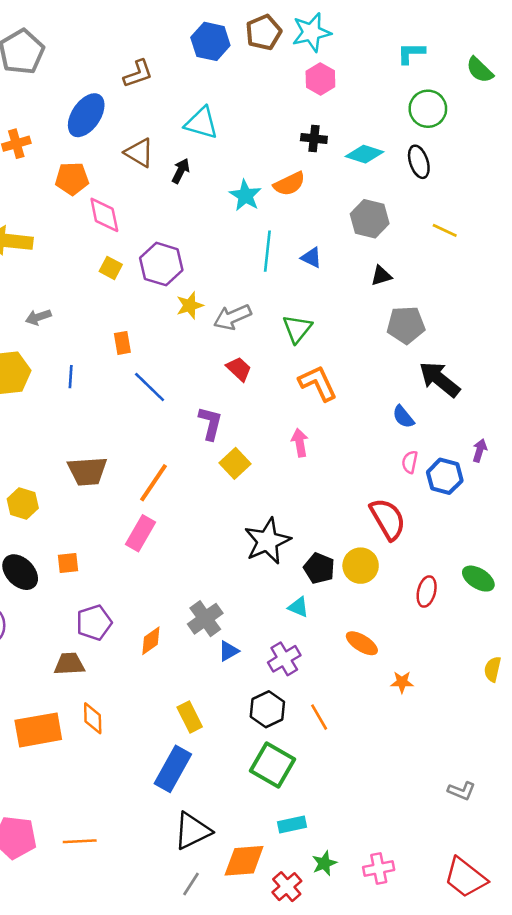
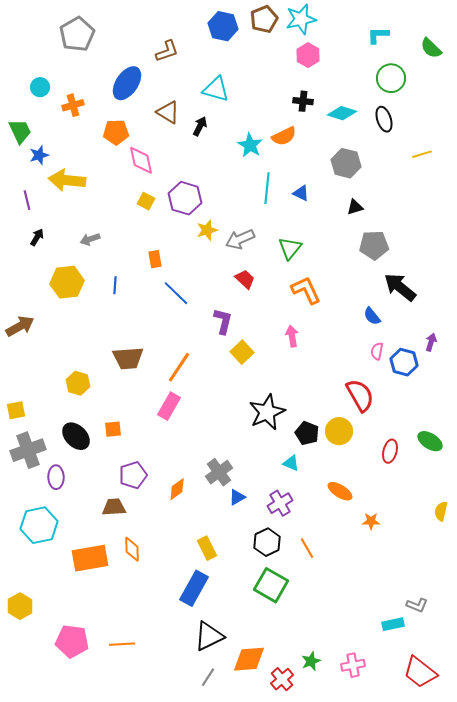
yellow line: (445, 230) -> (422, 154), moved, turned -42
cyan rectangle: (292, 824) -> (393, 624), moved

